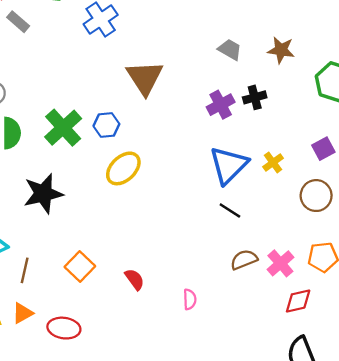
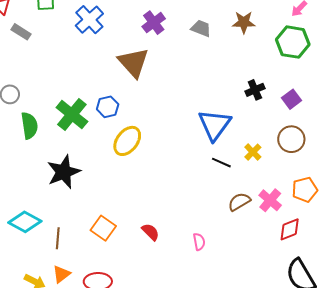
black cross: (255, 97) -> (255, 90), moved
purple cross: (221, 105) -> (154, 23), moved
yellow cross: (273, 162) -> (253, 152), moved

